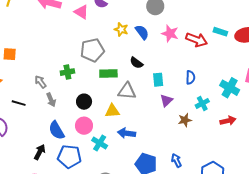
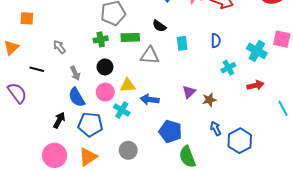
green cross: (67, 72) -> (101, 39), moved
gray arrow: (51, 100) -> (75, 73), moved
purple triangle: (166, 100) -> (189, 92), moved
yellow triangle: (112, 111) -> (128, 85), moved
brown star: (185, 120) -> (209, 100), moved
blue arrow: (176, 160) -> (216, 128), moved

